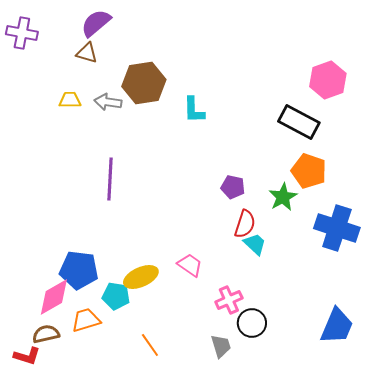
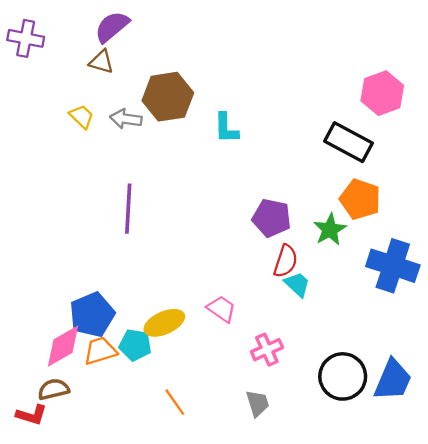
yellow trapezoid: (70, 100) -> (82, 117), turned 45
purple pentagon: (233, 187) -> (272, 218), size x1.4
blue pentagon: (79, 270) -> (92, 315), turned -30
orange trapezoid: (86, 320) -> (100, 351), moved
black circle: (252, 323) -> (343, 376), moved, size x1.4

